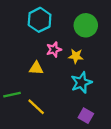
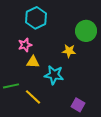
green circle: (86, 25) -> (86, 31), moved
pink star: (54, 50) -> (25, 45), moved
cyan star: (81, 83) -> (54, 75), moved, turned 30

